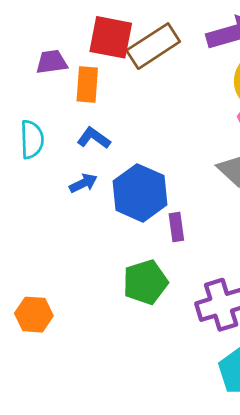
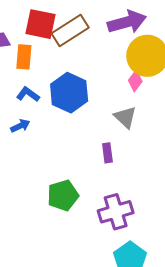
blue hexagon: (140, 193) -> (69, 93), moved
purple rectangle: (176, 227) -> (107, 153), moved

